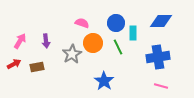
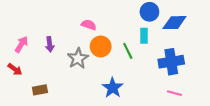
blue circle: (116, 23) -> (149, 12), moved
red arrow: (14, 64) -> (15, 69), turned 64
brown rectangle: (37, 67) -> (40, 90), moved

